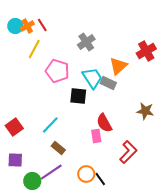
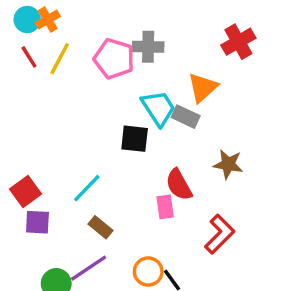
red line: (42, 25) -> (29, 57), moved
gray cross: (86, 42) -> (148, 47), turned 36
red cross: (146, 51) -> (238, 42), moved
pink pentagon: (57, 71) -> (114, 59), moved
brown star: (145, 111) -> (228, 164), moved
purple square: (15, 160) -> (37, 222), moved

